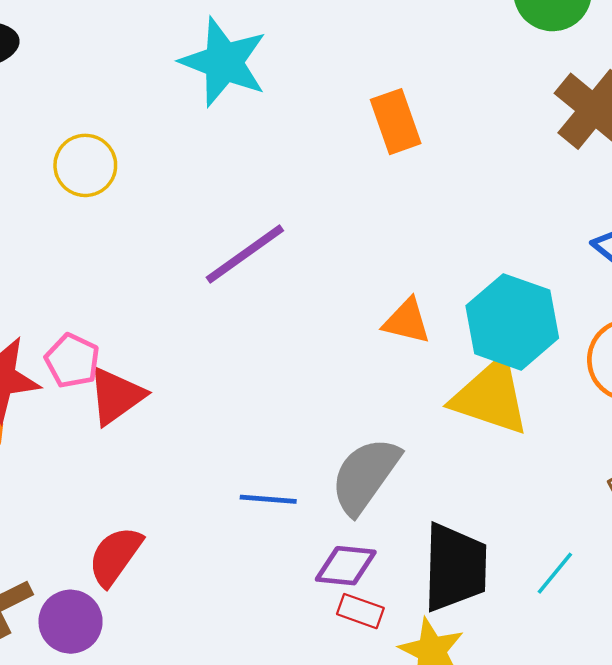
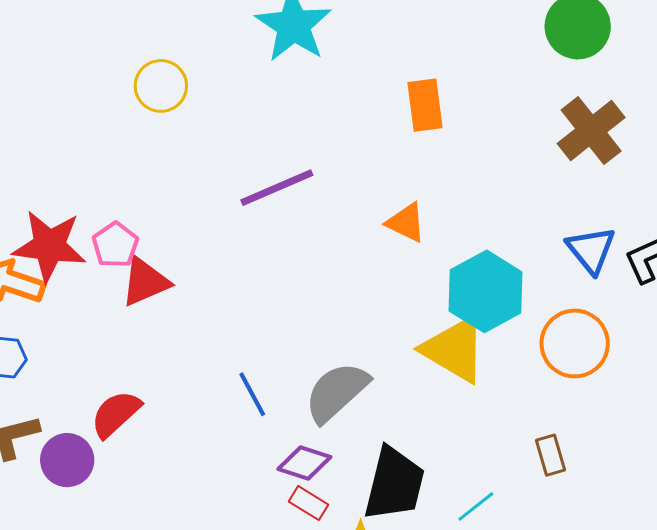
orange triangle: (407, 321) -> (406, 223), moved
blue line: (268, 499) -> (252, 394), turned 45

